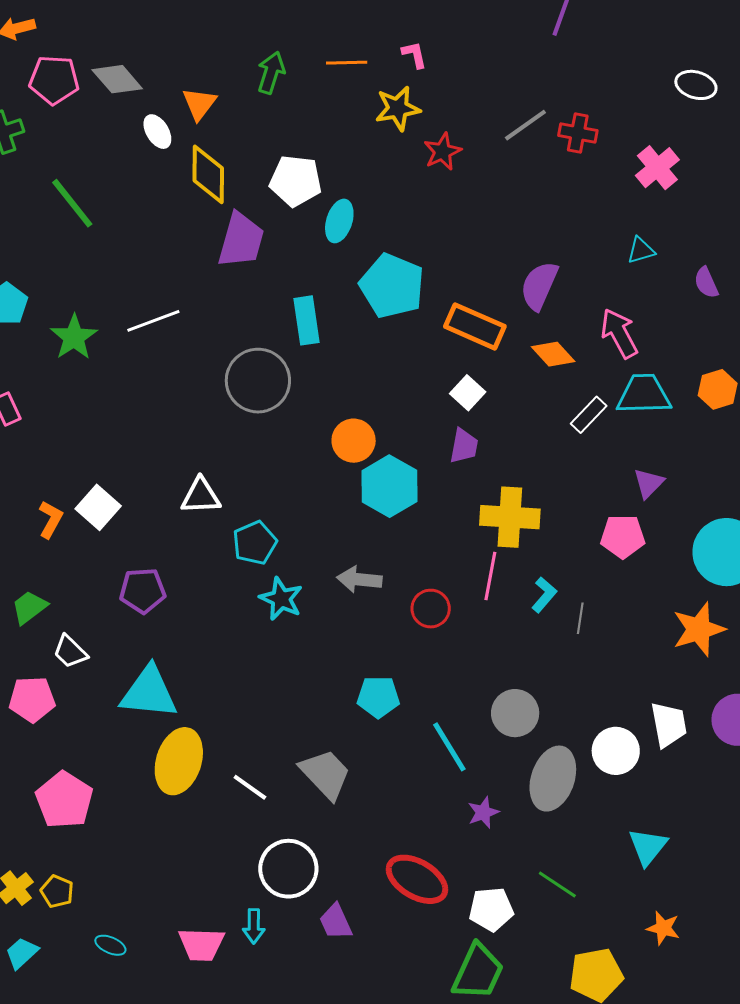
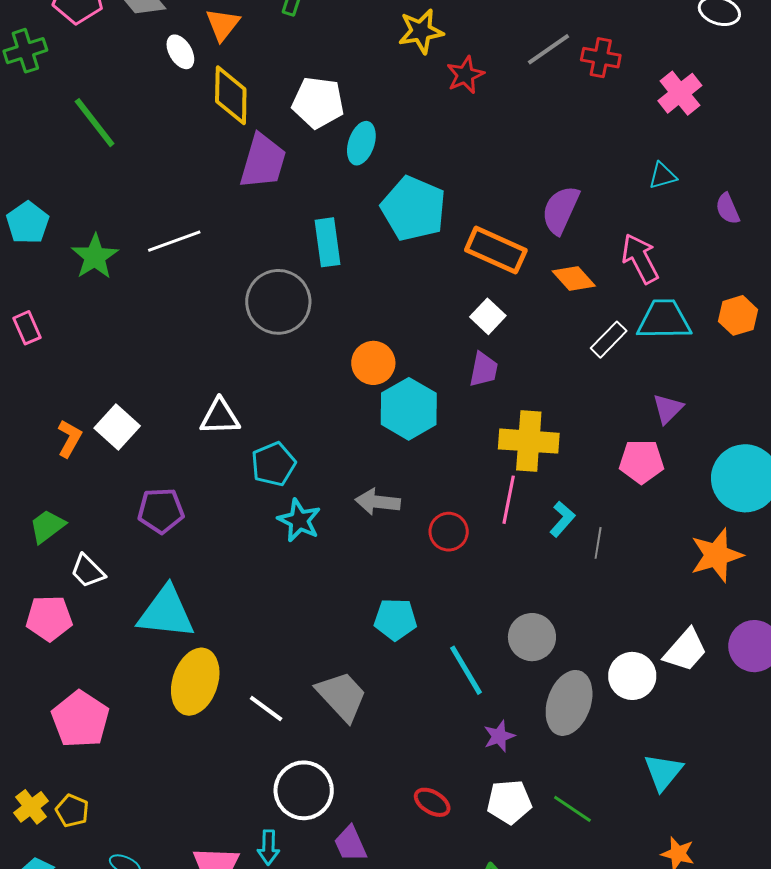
white trapezoid: (669, 725) -> (685, 650), turned 51
red ellipse: (417, 879) -> (432, 802), size x0.6
white pentagon: (491, 909) -> (509, 802), moved

